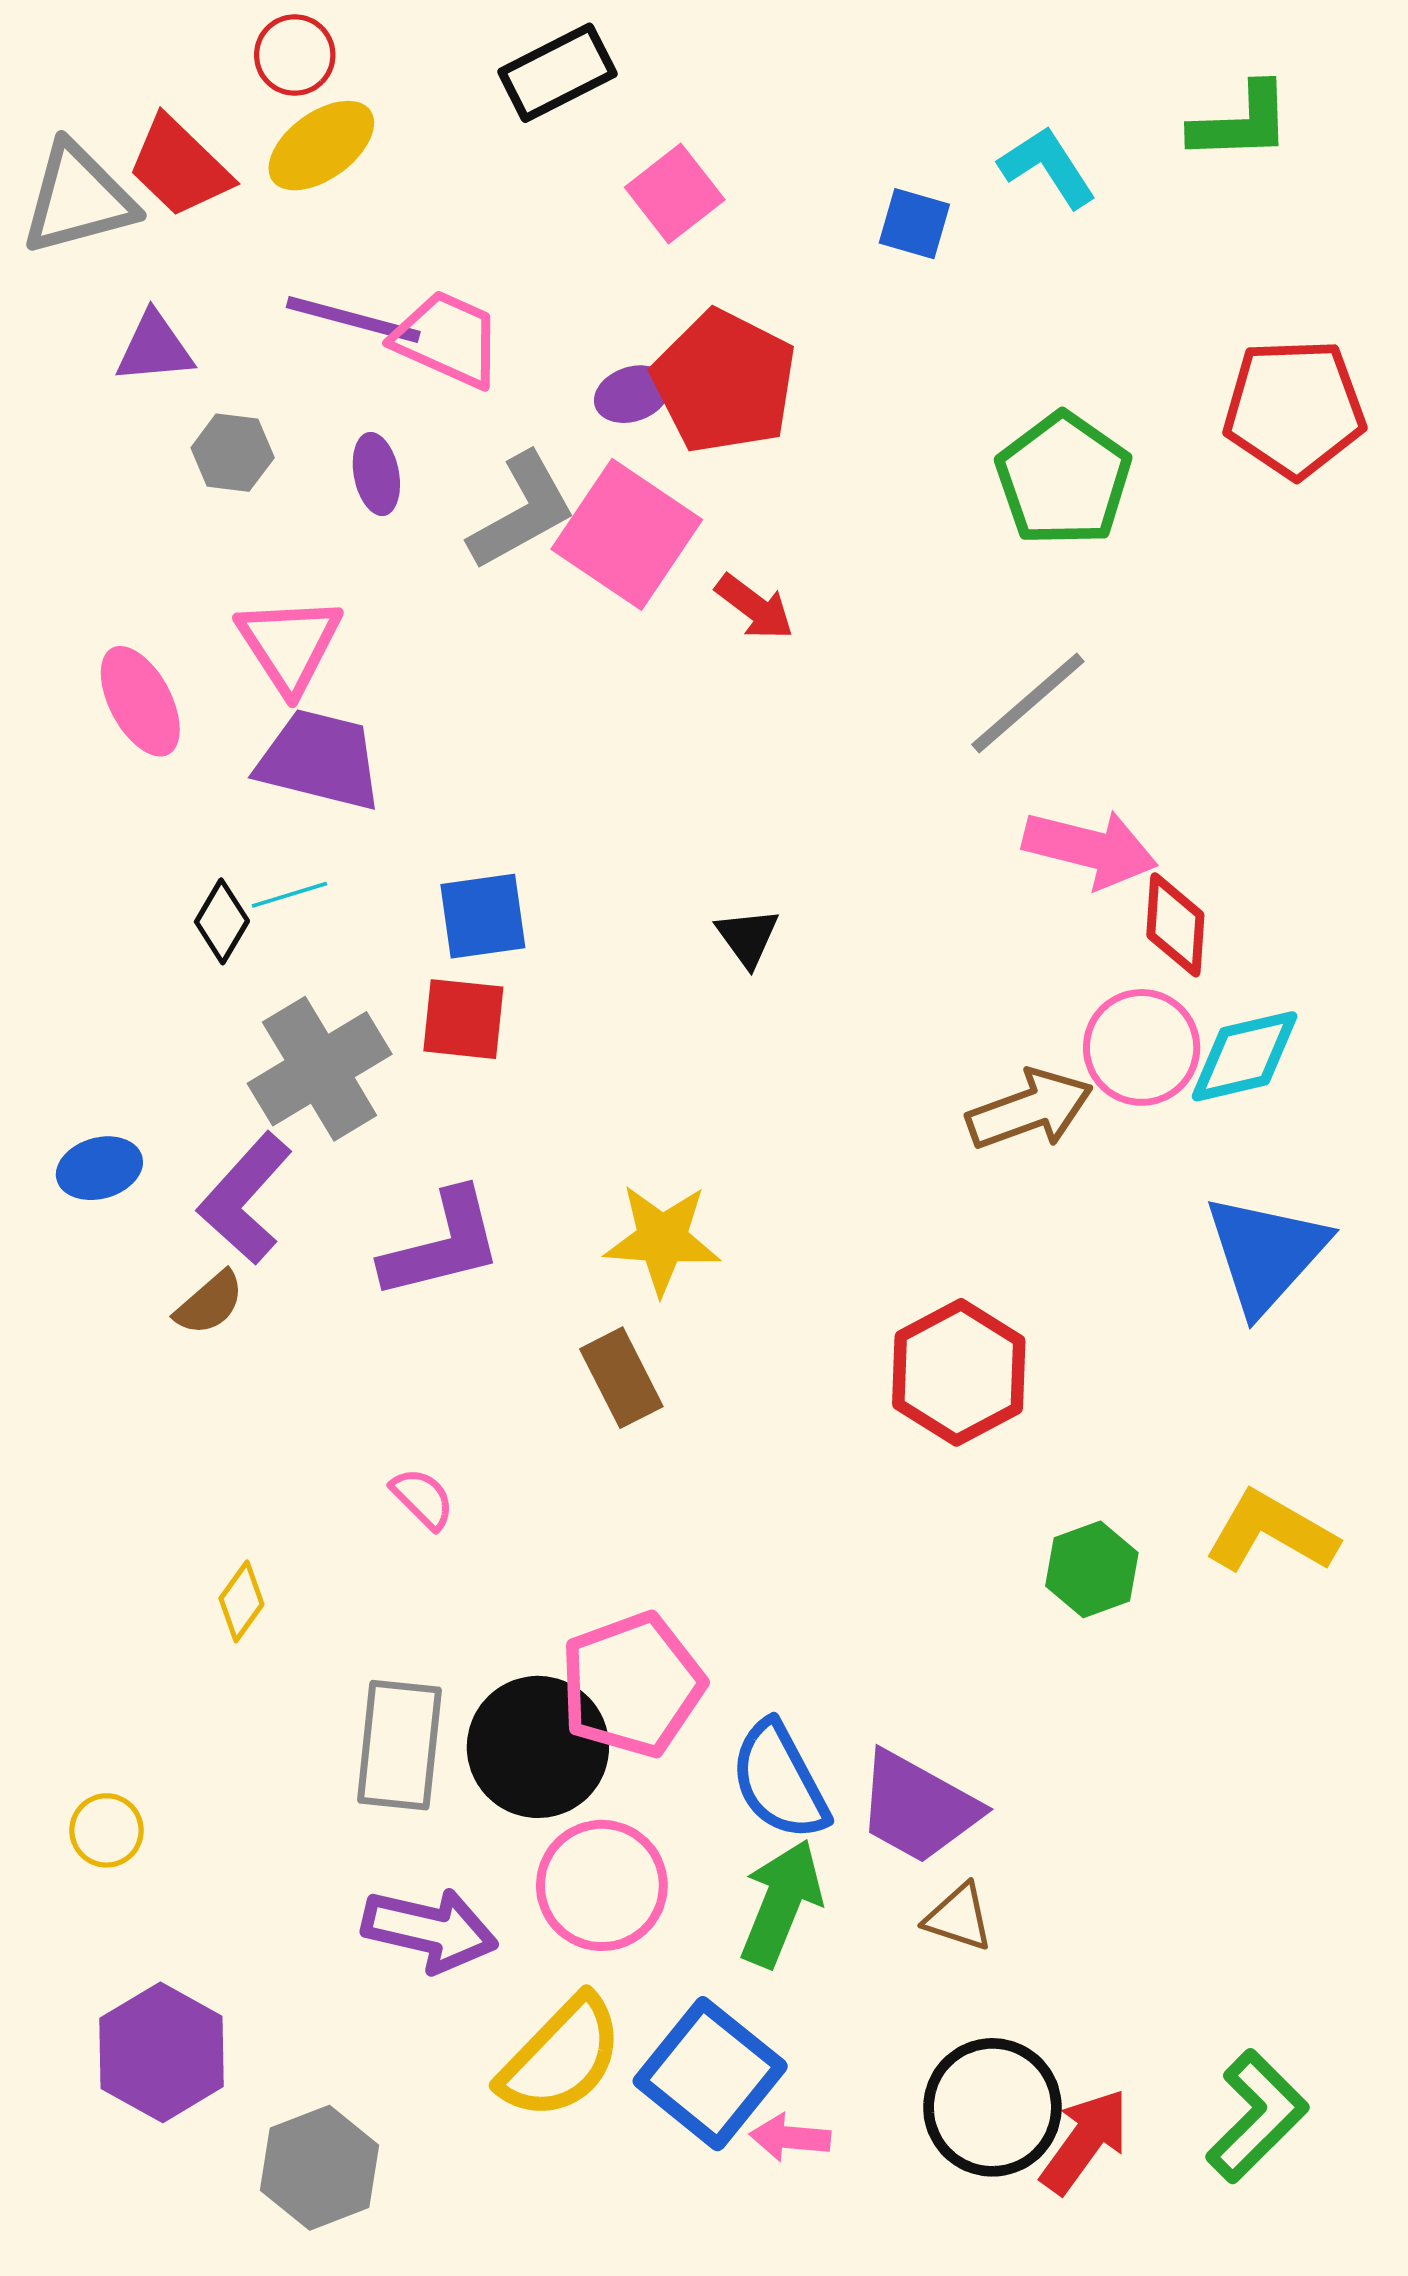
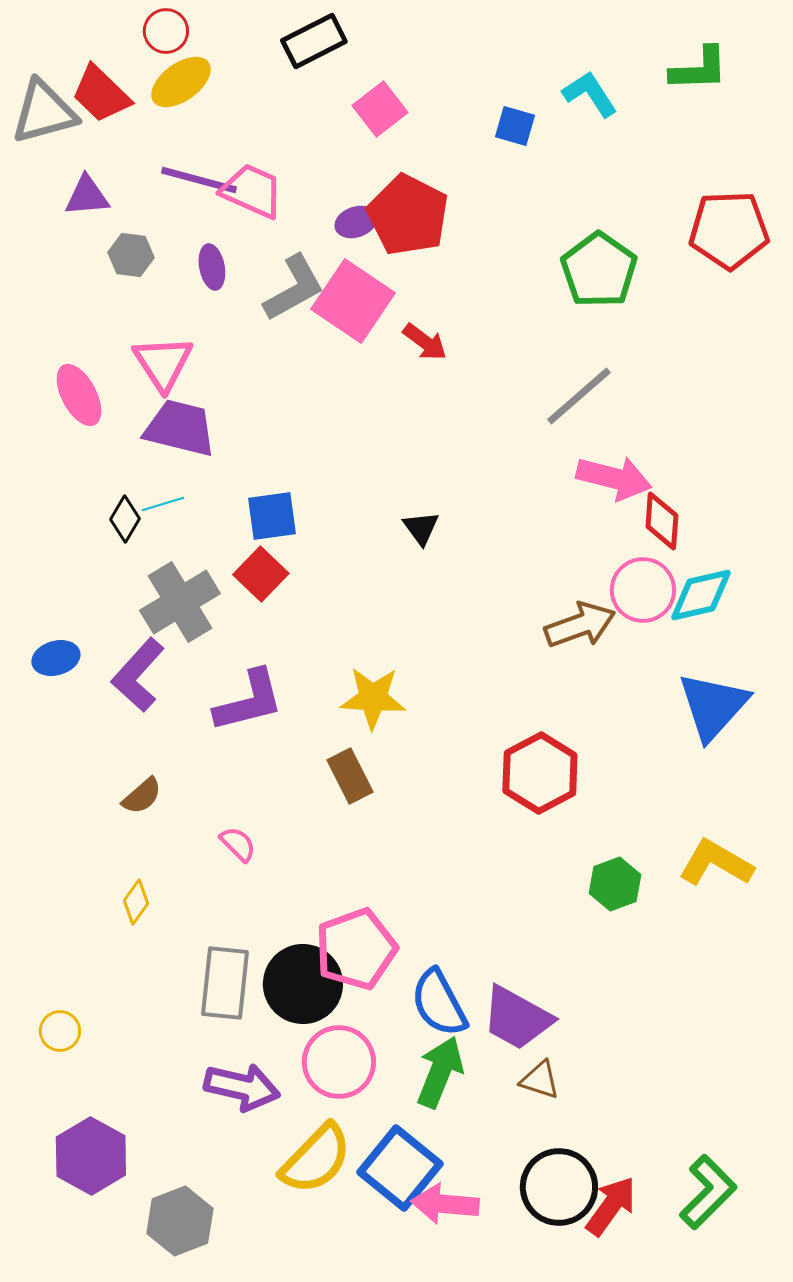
red square: (463, 1019) -> (261, 574), turned 38
brown semicircle: (209, 1303) -> (142, 796), moved
pink arrow: (790, 2138) -> (445, 1204), size x1.5

